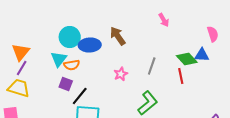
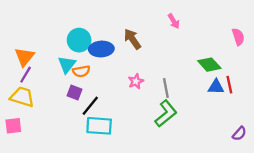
pink arrow: (164, 20) -> (174, 21), moved
blue triangle: (202, 55) -> (216, 87), moved
gray line: (152, 66) -> (166, 88), moved, turned -30
red line: (181, 76) -> (229, 85), moved

